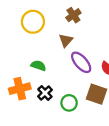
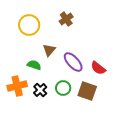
brown triangle: (66, 40) -> (49, 50), moved
green circle: (69, 103) -> (63, 88), moved

